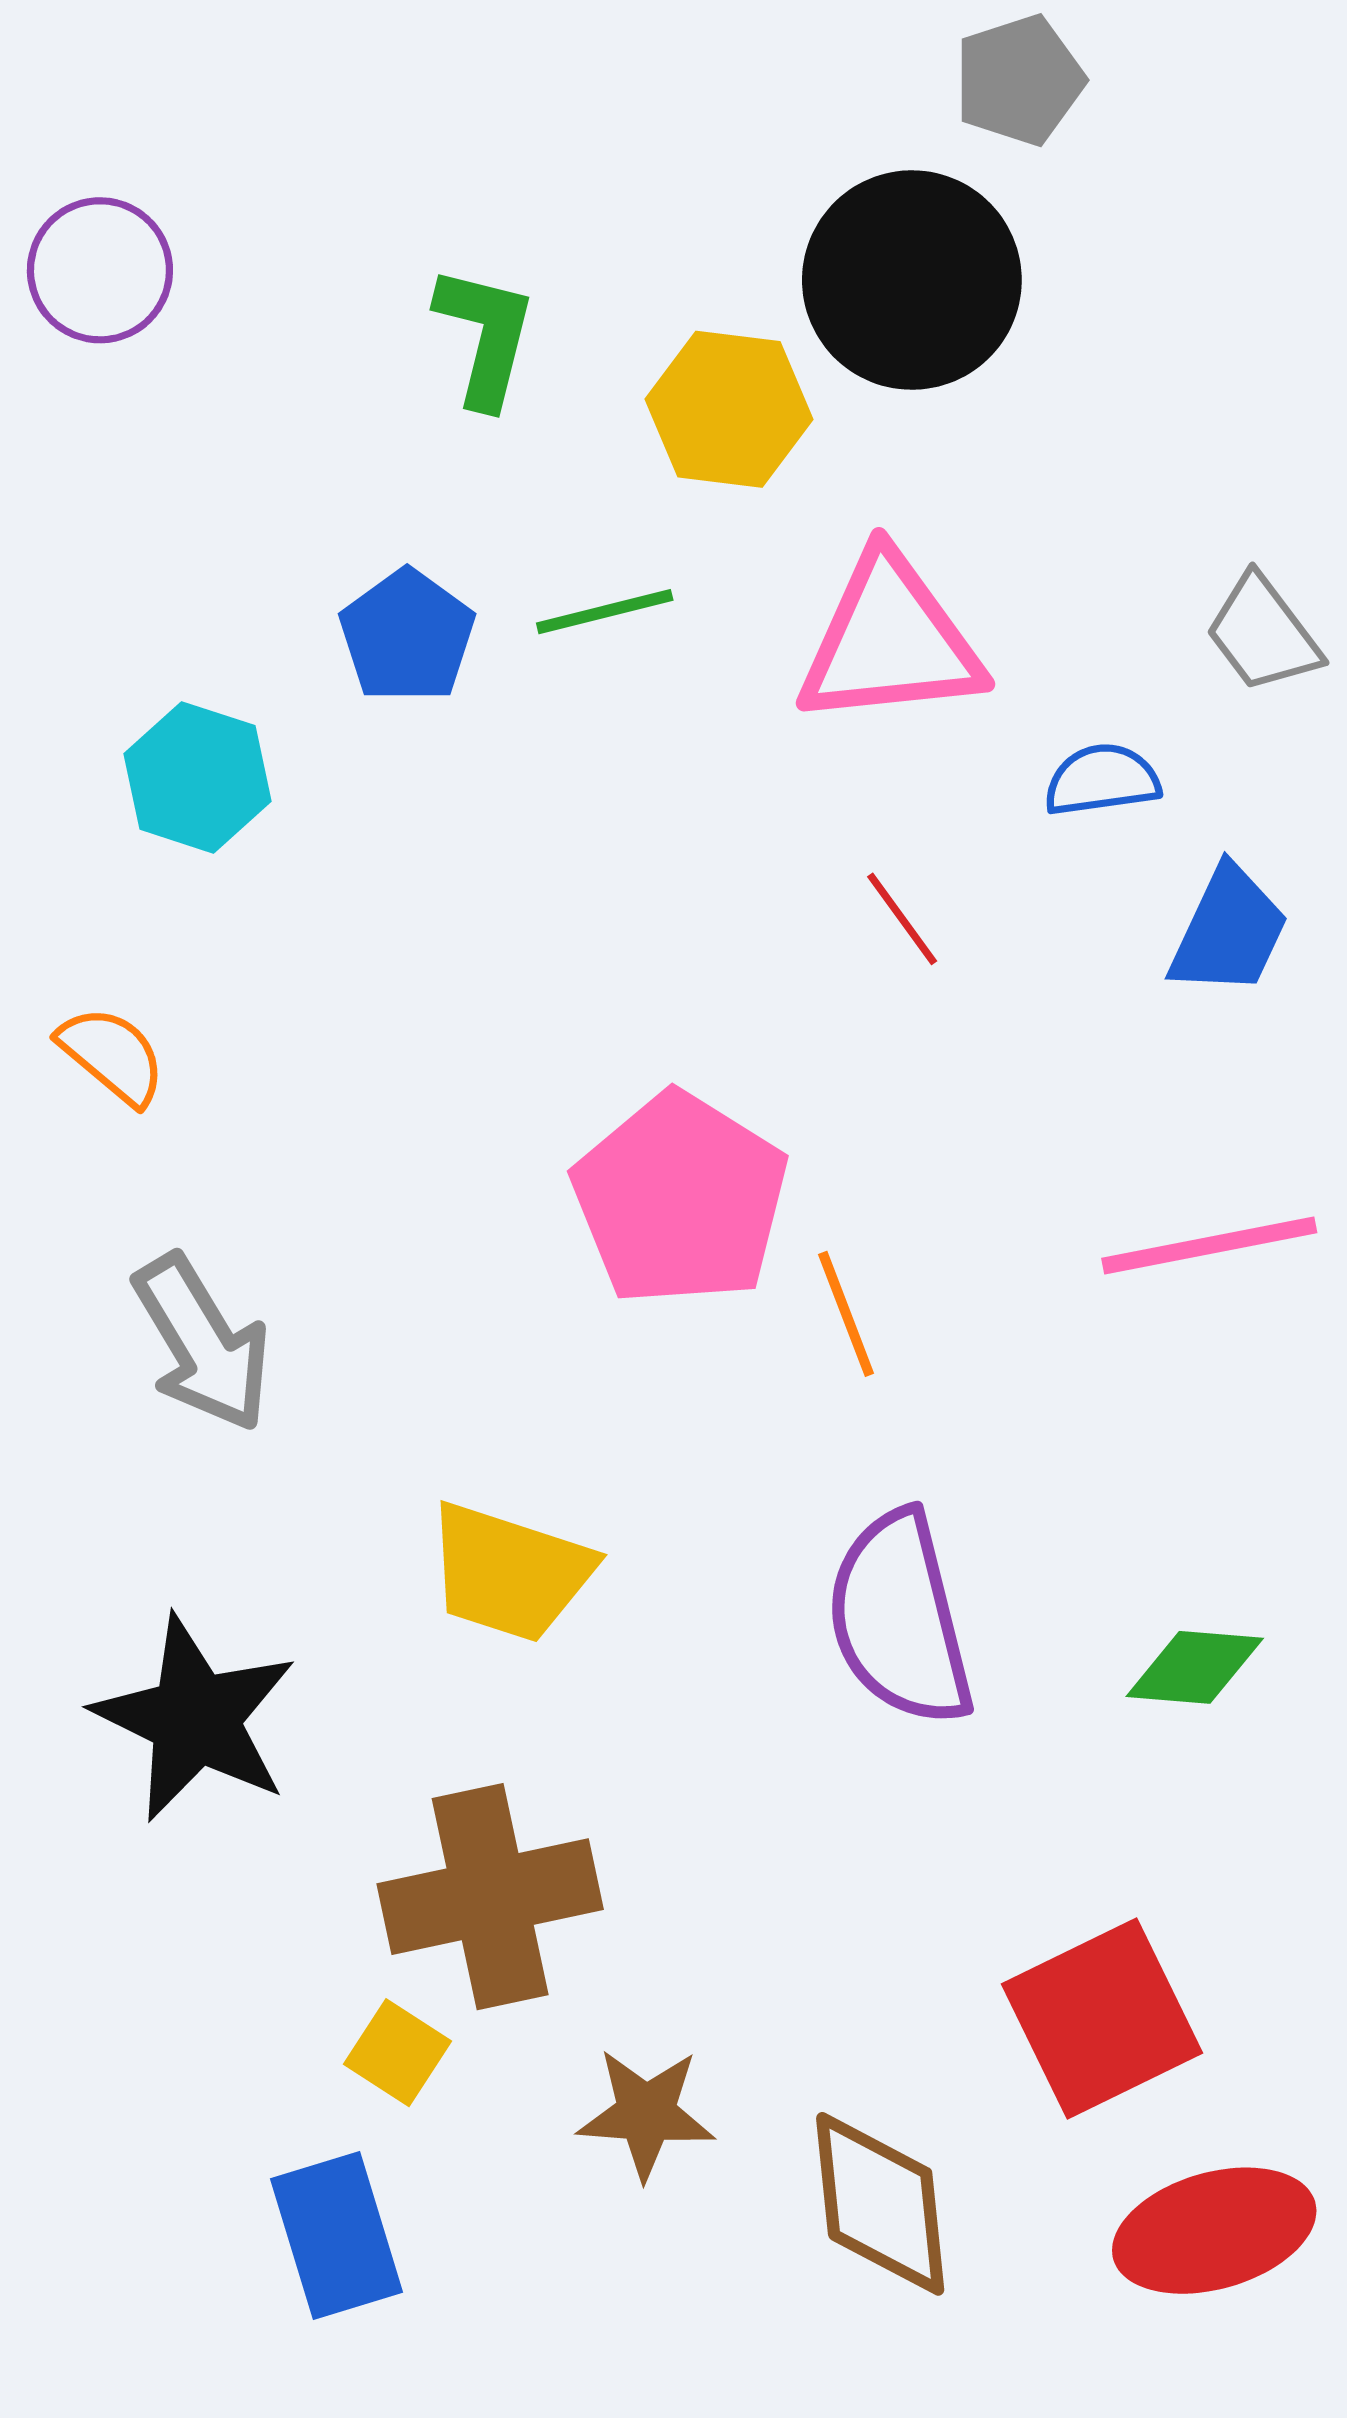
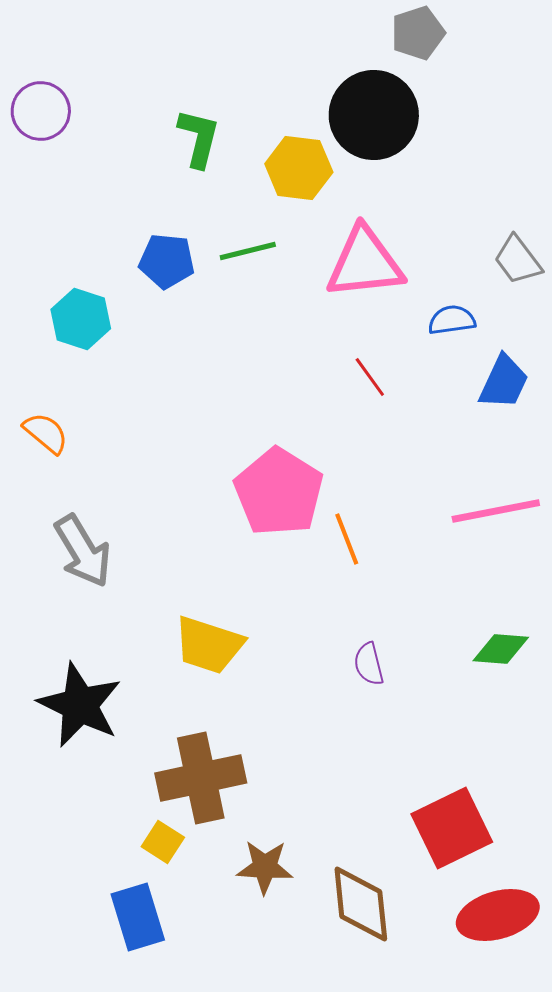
blue pentagon: (407, 636) -> (167, 261), turned -30
purple semicircle: (900, 1619) -> (369, 664), size x0.5
green diamond: (1195, 1667) -> (501, 649), moved

